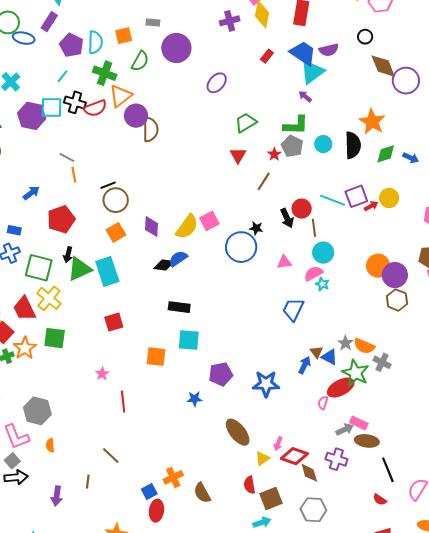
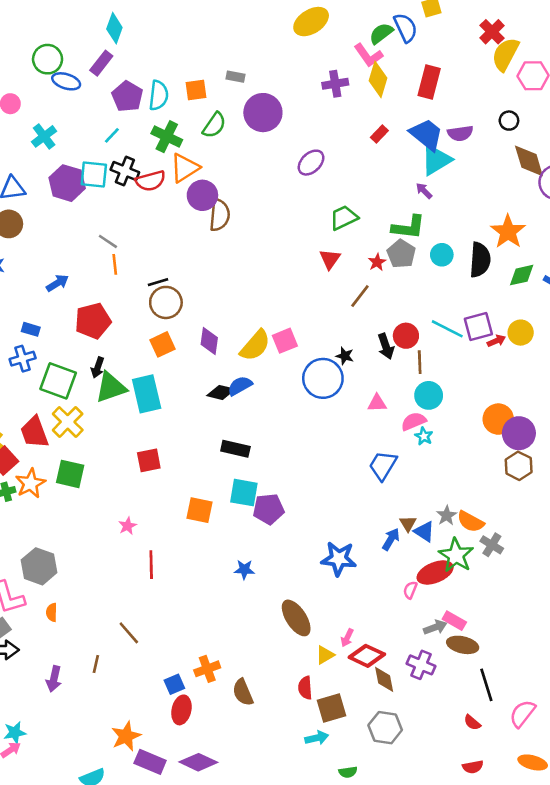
purple pentagon: (221, 374) -> (269, 509), moved

